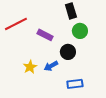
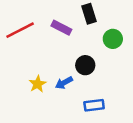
green circle: (80, 31) -> (113, 39), moved
purple rectangle: (45, 35) -> (61, 28), moved

